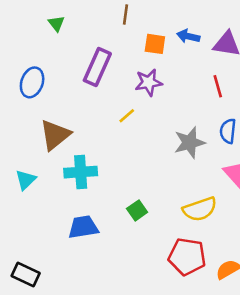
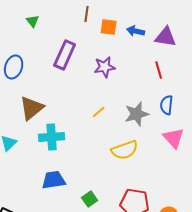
orange square: (155, 44) -> (109, 27), moved
yellow line: (127, 116) -> (99, 112), moved
yellow semicircle: (200, 209) -> (125, 150), moved
green square: (137, 210) -> (90, 199), moved

